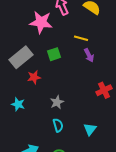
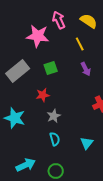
yellow line: (81, 38) -> (80, 44), moved, turned 48
red star: (34, 77) -> (43, 95), moved
cyan star: (18, 104) -> (15, 118), size x1.5

